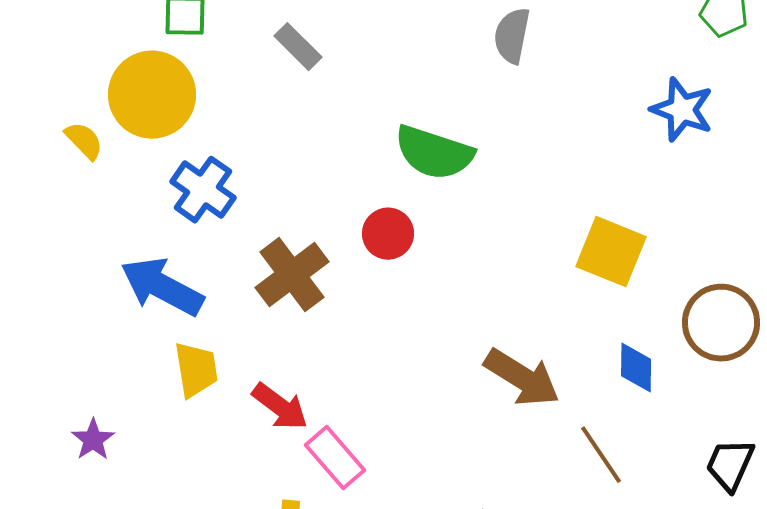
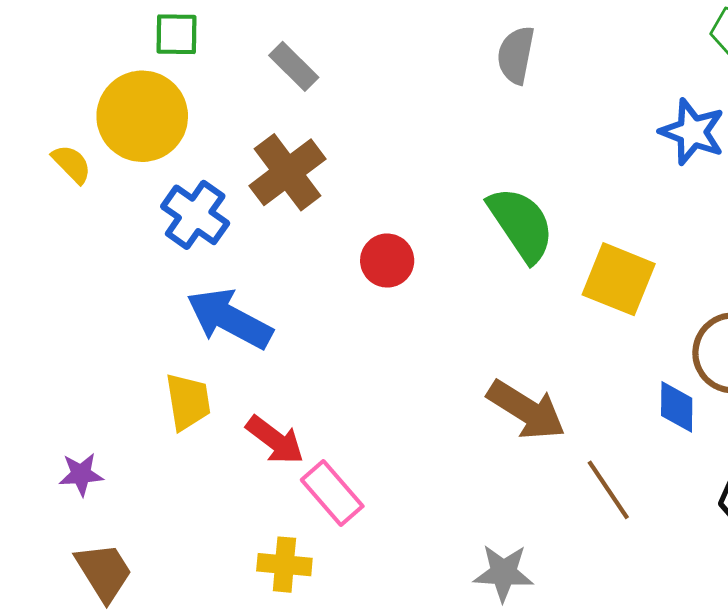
green semicircle: (434, 153) -> (521, 224), moved, turned -142
brown cross: (292, 275) -> (288, 172), moved
blue arrow: (162, 287) -> (229, 319), moved
blue diamond: (636, 368) -> (677, 407), moved
purple star: (93, 440) -> (81, 474), turned 30

